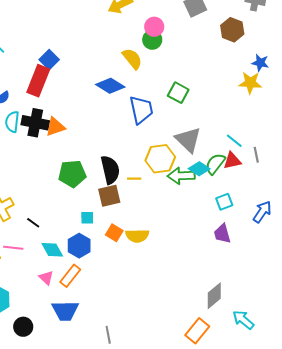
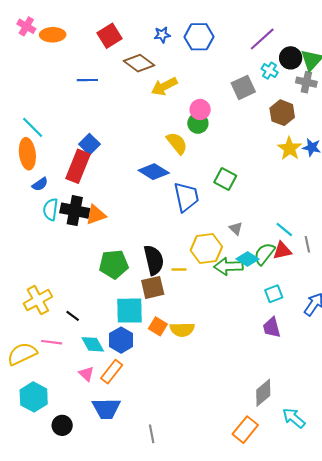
yellow star: (250, 83) -> (290, 148), moved, turned 30
gray triangle: (188, 140) -> (236, 228), size x0.5
cyan square: (87, 218) -> (130, 311), size x2.0

